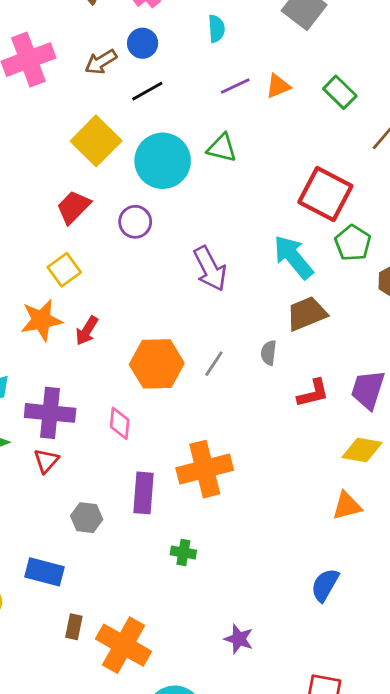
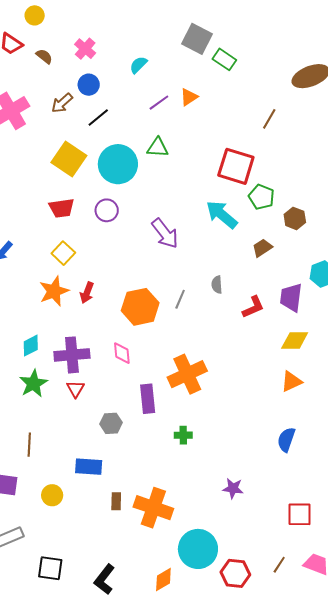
cyan semicircle: (216, 29) -> (138, 65), turned -120
green rectangle: (340, 92) -> (224, 59), moved
red trapezoid: (73, 207) -> (62, 208), turned -132
brown trapezoid: (307, 314) -> (262, 248), moved, size x0.7

